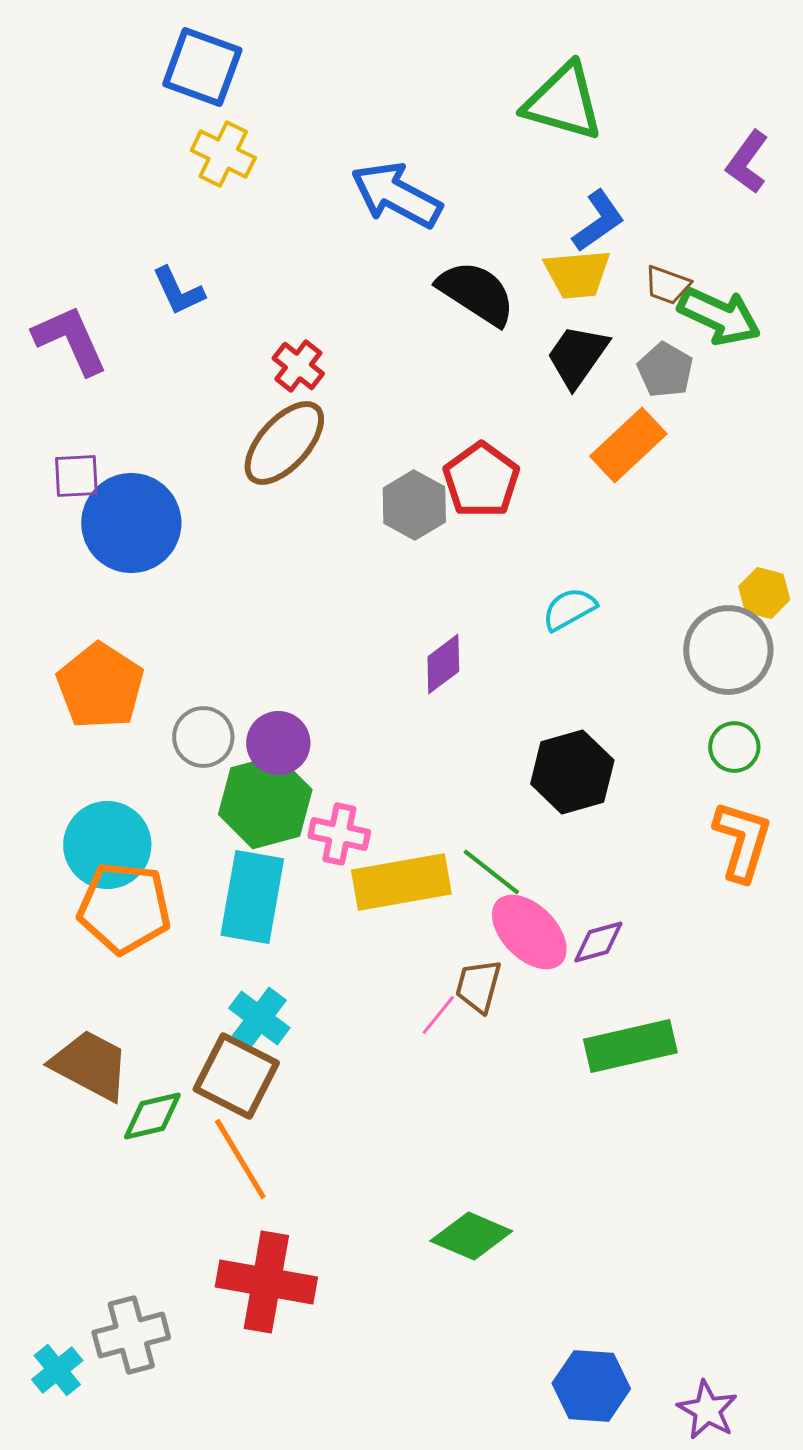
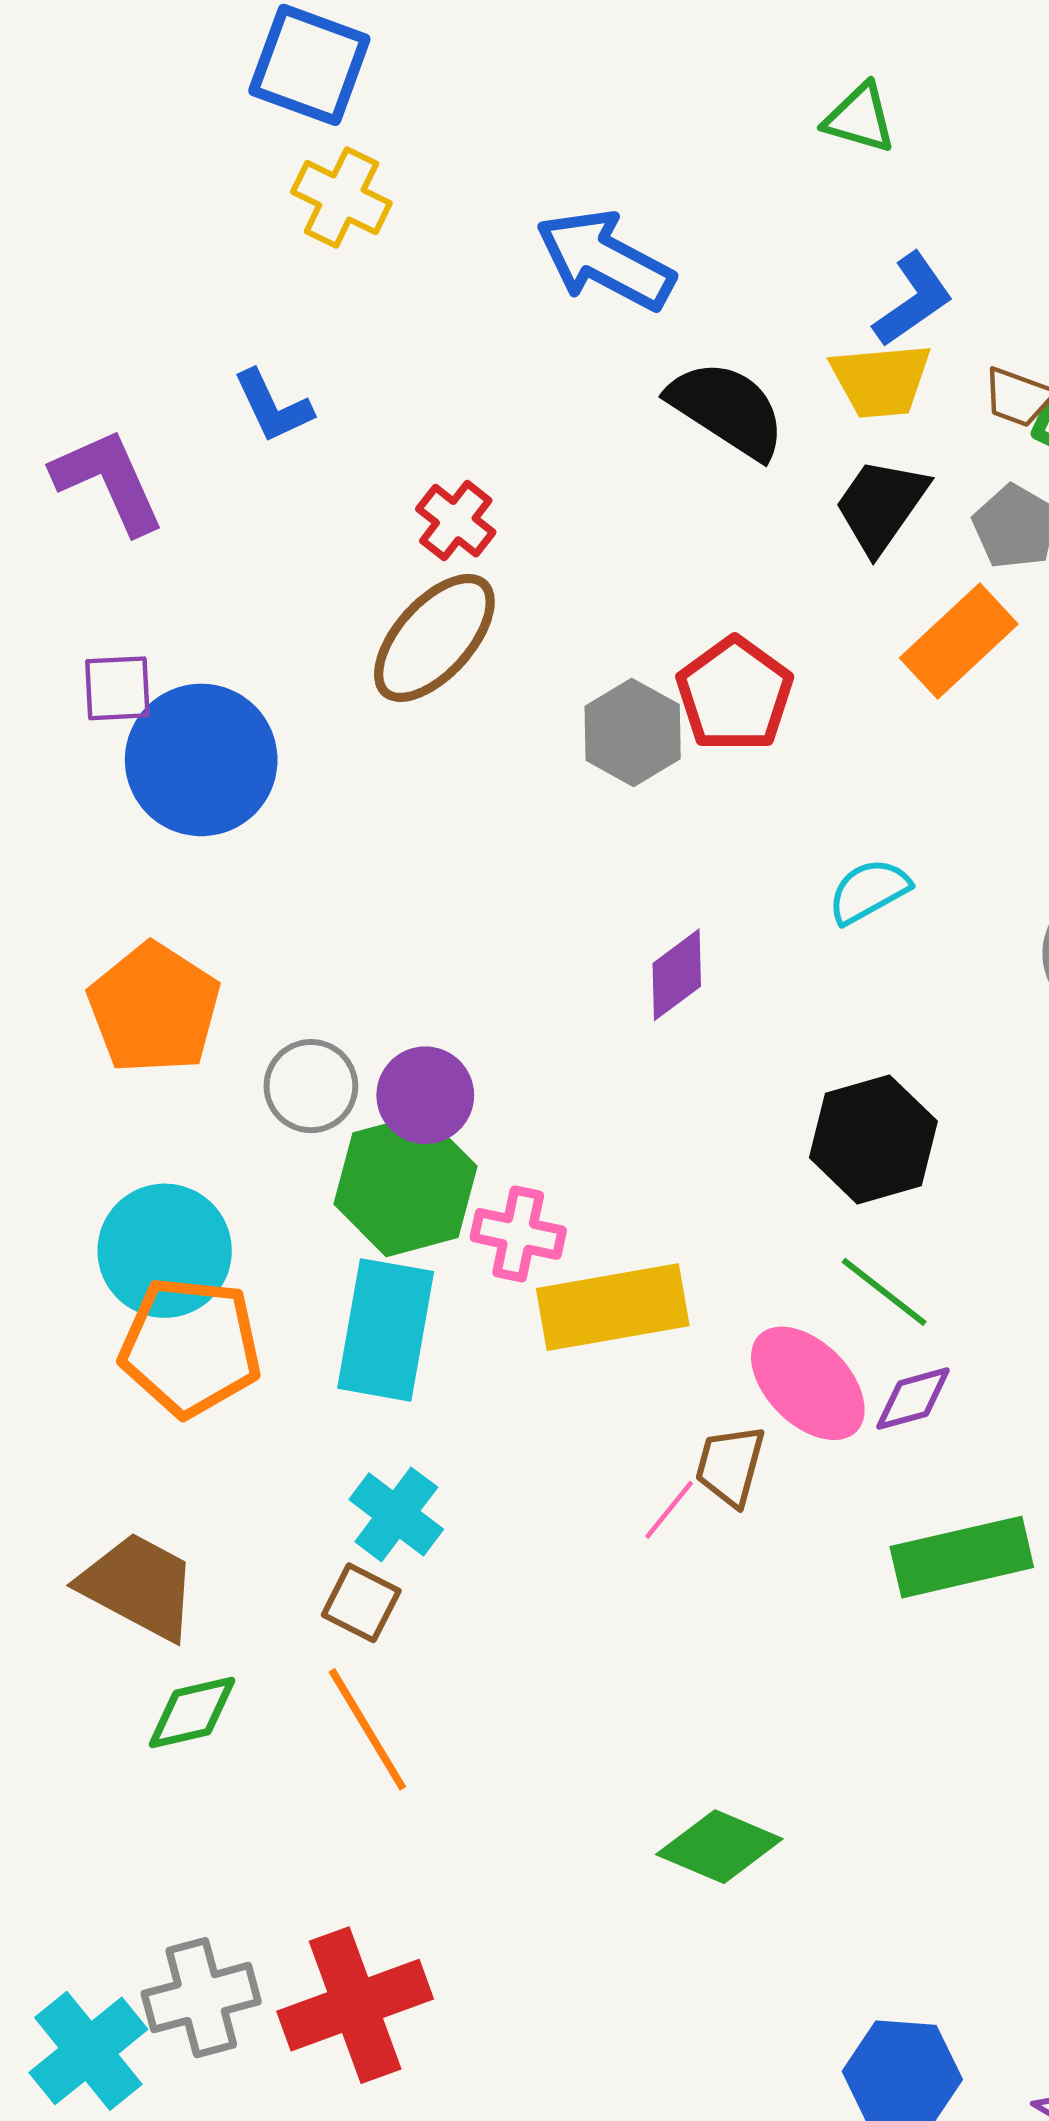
green triangle: (563, 102) -> (860, 118), size x0.6
green line: (491, 872) -> (884, 1292), moved
brown square: (236, 1076) -> (361, 1603), size x0.6
green diamond: (152, 1116) -> (192, 1713), moved
red cross: (266, 1282) -> (355, 2005), moved, turned -30
cyan cross: (57, 1370) -> (88, 2051), size x1.5

